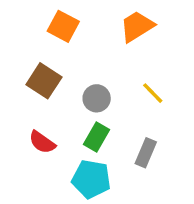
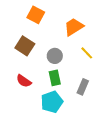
orange trapezoid: (137, 26) -> (74, 27), moved
green rectangle: (97, 137) -> (55, 78), turned -42
cyan pentagon: (91, 179) -> (52, 102), turned -30

